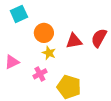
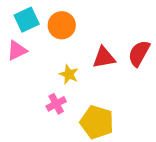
orange circle: (44, 33) -> (62, 25), moved
pink triangle: (12, 62) -> (17, 51), moved

